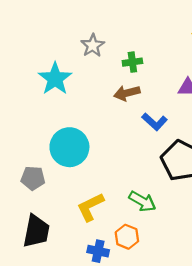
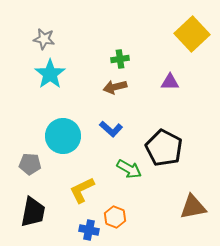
gray star: (93, 45) -> (44, 39), moved, turned -30
blue L-shape: (155, 122) -> (111, 129), moved
green arrow: (142, 201) -> (129, 169), moved

